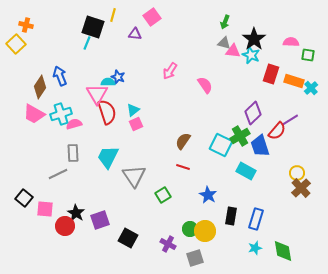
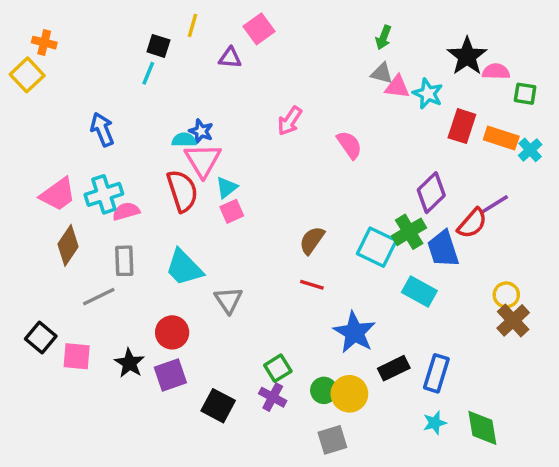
black square: (93, 27) -> (158, 46), size x0.6
black star: (254, 39) -> (467, 56), moved
brown diamond: (40, 87) -> (68, 245), moved
pink triangle: (97, 94) -> (203, 160), moved
pink trapezoid: (34, 114) -> (58, 194), turned -65
cyan trapezoid: (108, 157) -> (184, 268), turned -70
gray triangle: (134, 176) -> (228, 300), size x0.7
green square: (163, 195) -> (278, 368), moved
blue star: (208, 195) -> (355, 332), size x1.4
black rectangle: (231, 216) -> (394, 368), turned 54
red circle: (65, 226) -> (172, 332), moved
purple cross: (168, 244) -> (273, 397), moved

